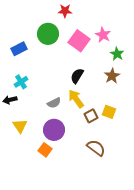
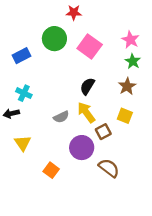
pink star: (103, 35) -> (130, 40), moved
cyan cross: (21, 82) -> (24, 93), turned -32
yellow square: (109, 112) -> (125, 116), moved
purple circle: (54, 130) -> (82, 148), moved

